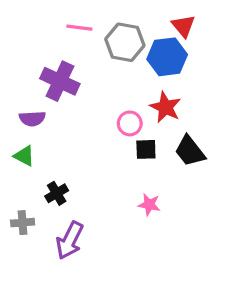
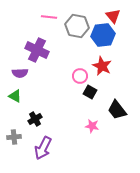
black square: (146, 149) -> (90, 92), turned 32
black trapezoid: (190, 151) -> (117, 110), moved

